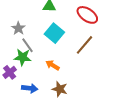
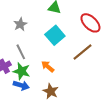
gray line: (27, 45) -> (21, 52), moved
green star: (23, 57) -> (22, 71), moved

